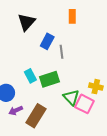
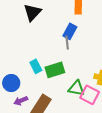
blue rectangle: (47, 41) -> (70, 31), moved
green triangle: (71, 97) -> (76, 88), turned -36

